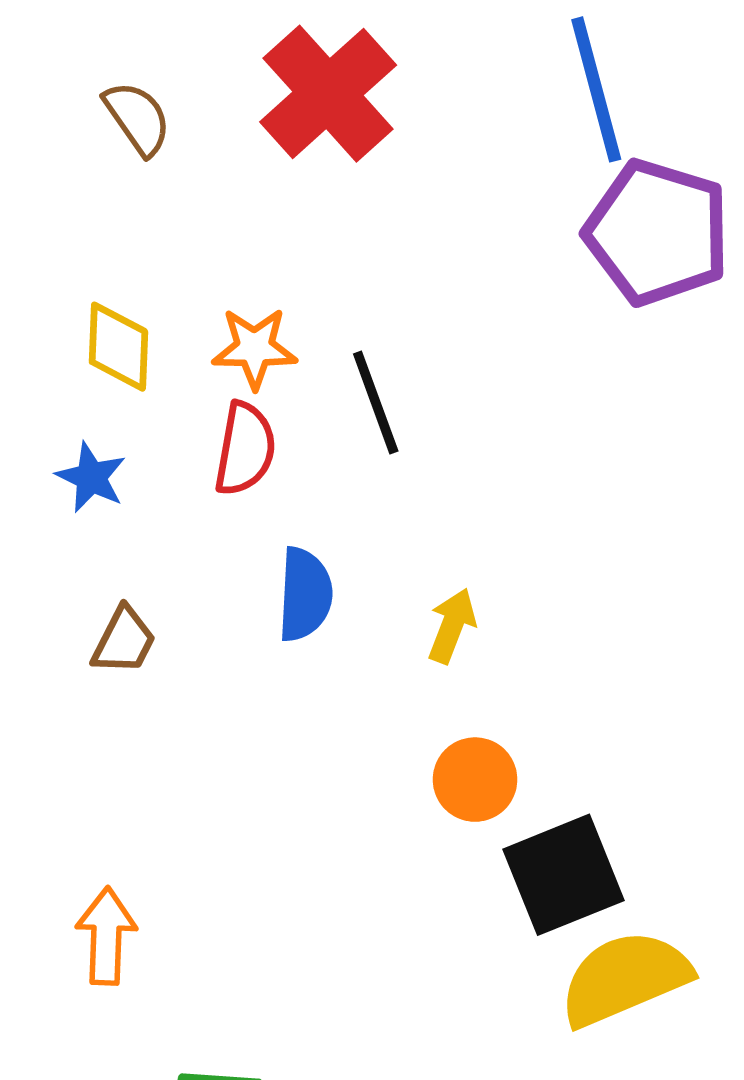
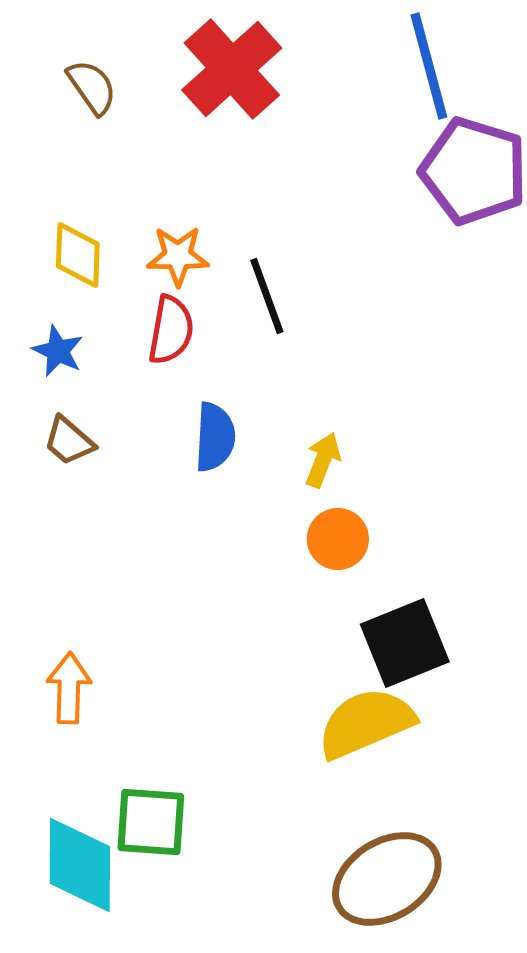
brown trapezoid: (124, 641) -> (69, 441), moved, turned 104
orange circle: (475, 780) -> (338, 539), moved
yellow semicircle: (625, 978) -> (366, 723), moved

